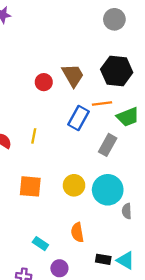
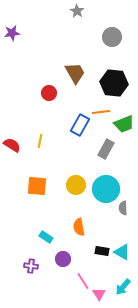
brown trapezoid: (73, 75) -> (75, 73), moved

